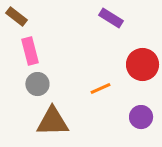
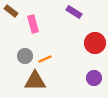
pink rectangle: (30, 51) -> (33, 24), moved
orange line: (101, 89) -> (45, 59), moved

